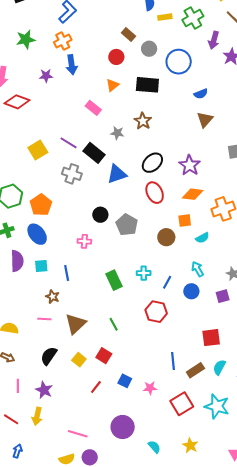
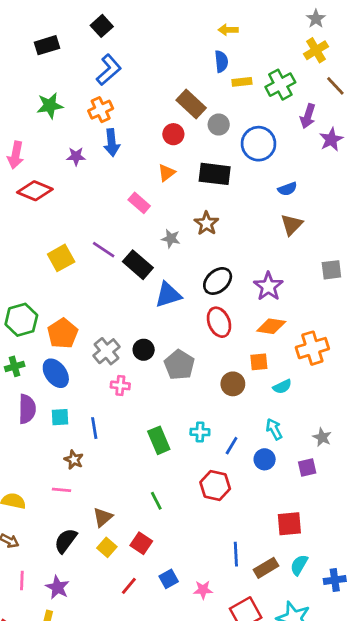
brown rectangle: (128, 34) -> (191, 104), size x1.5
gray cross: (72, 174) -> (107, 351), moved, turned 30
brown triangle: (76, 324) -> (103, 517), moved, size x0.7
blue square: (125, 381) -> (169, 579), turned 32

